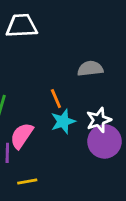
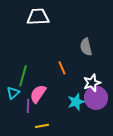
gray semicircle: (90, 69) -> (86, 47), turned -96
cyan star: (63, 121) -> (76, 102), moved

